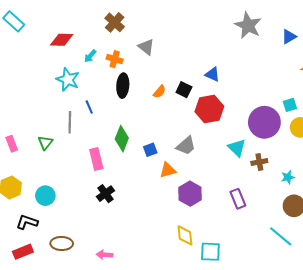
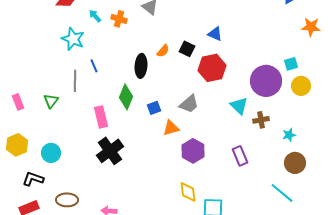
cyan arrow: (90, 56) -> (95, 16), turned 96
black ellipse: (123, 86) -> (141, 66), moved
black cross: (105, 194) -> (110, 151), size x1.5

